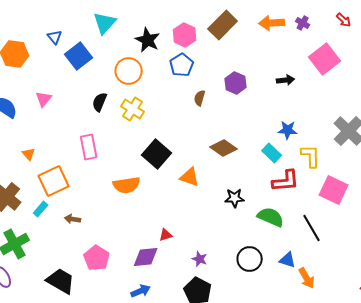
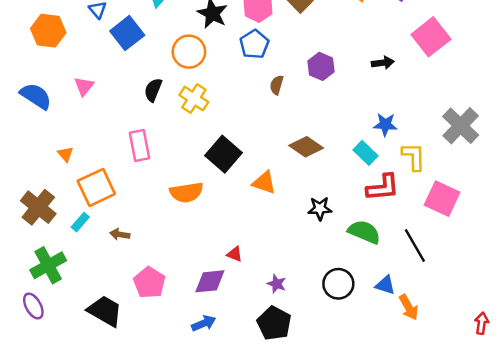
red triangle: (166, 235) -> (235, 254), turned 40

